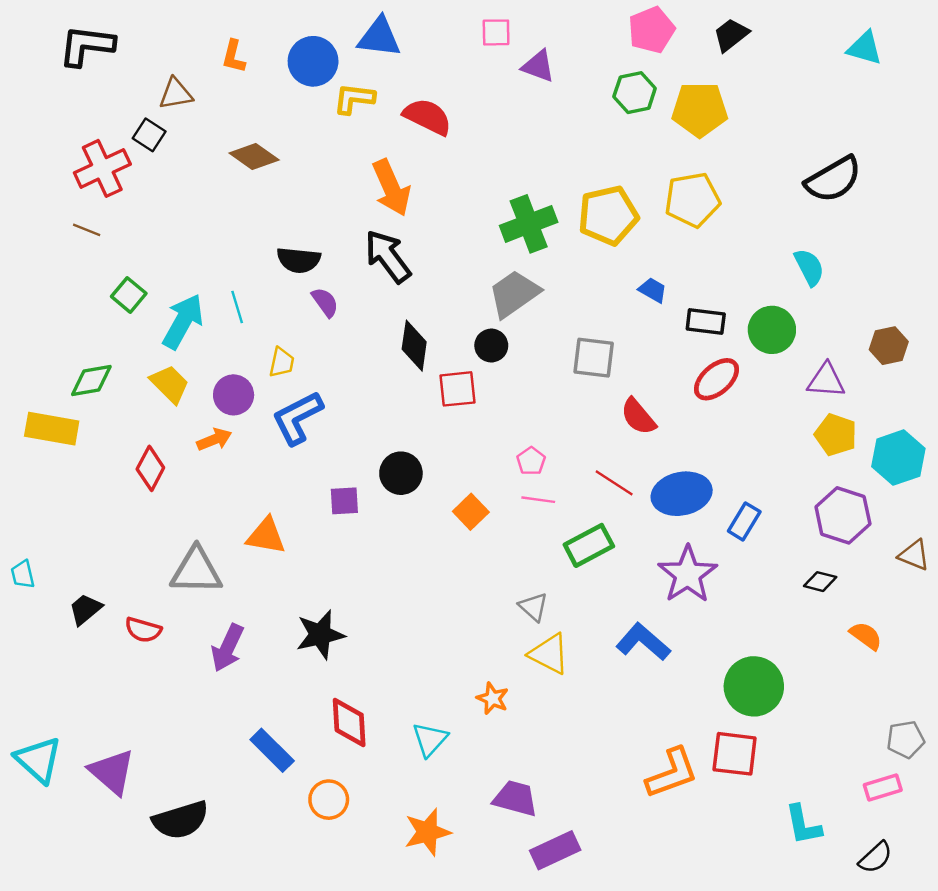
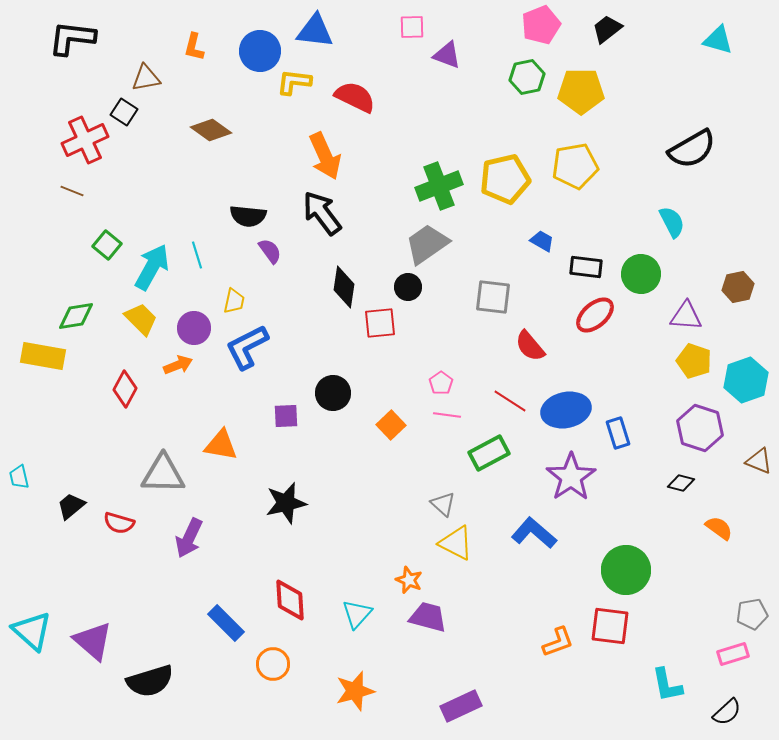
blue rectangle: (744, 521) -> (618, 433), turned -48
black star: (320, 635) -> (286, 503), moved
orange L-shape: (672, 773) -> (558, 642), size x0.7
purple trapezoid: (515, 798) -> (428, 617), moved

